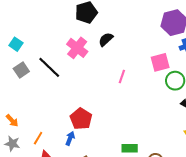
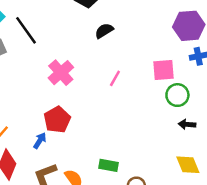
pink cross: (77, 48) -> (61, 73), moved
black line: (49, 67) -> (26, 30), moved

